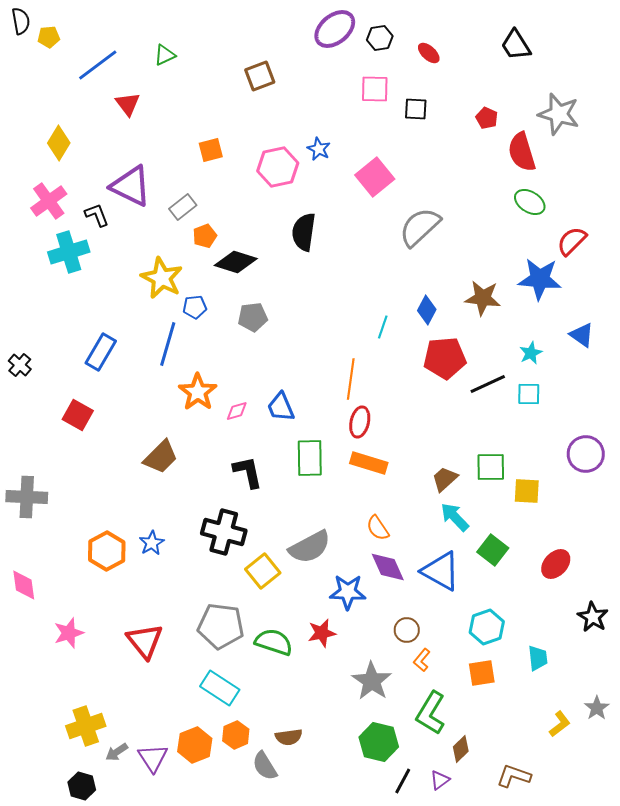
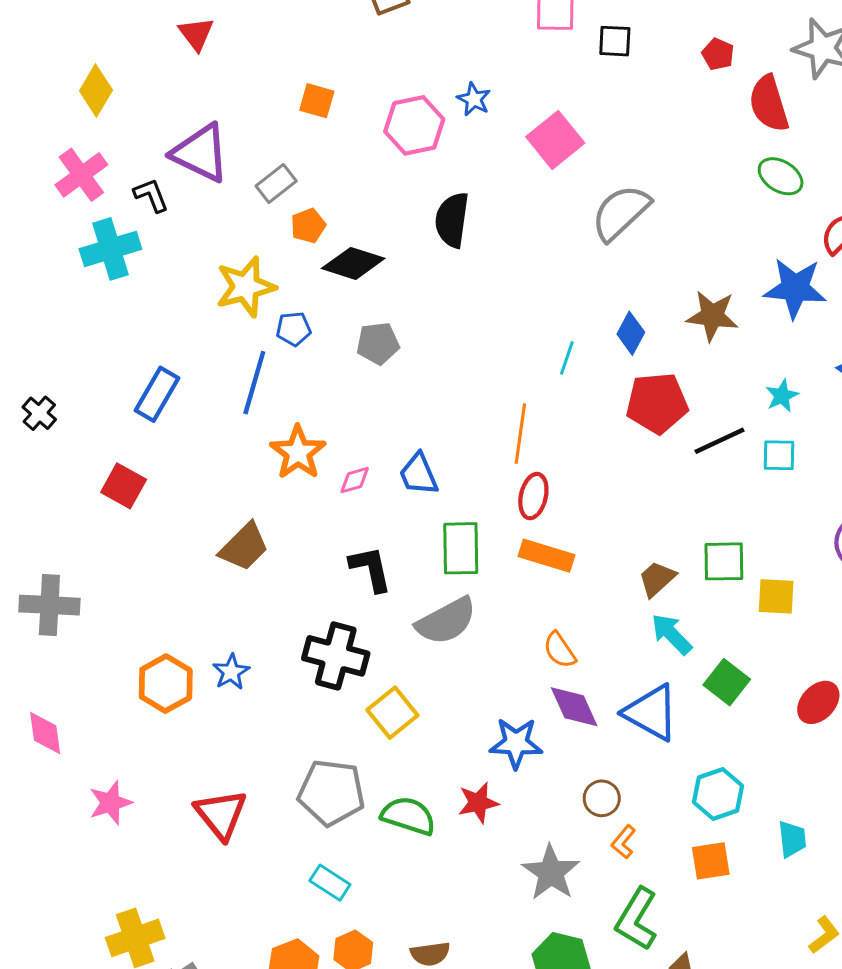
orange square: (211, 150) -> (317, 101), turned 30
yellow star: (162, 278) -> (246, 287), turned 30
gray semicircle: (310, 547) -> (446, 621), moved
cyan rectangle: (220, 688) -> (330, 883), size x0.7

